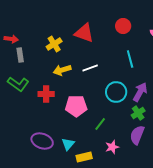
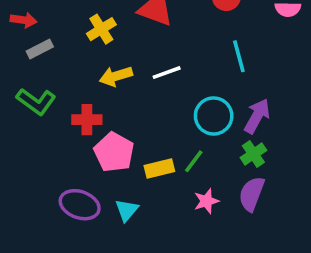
gray rectangle: (20, 55) -> (40, 49), turned 72
pink pentagon: (76, 106) -> (114, 152), moved, turned 30
green line: (100, 124) -> (194, 161), moved
pink star: (112, 147) -> (206, 201), moved
yellow rectangle: (84, 157) -> (159, 168), moved

